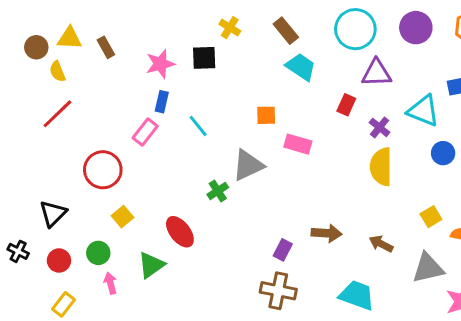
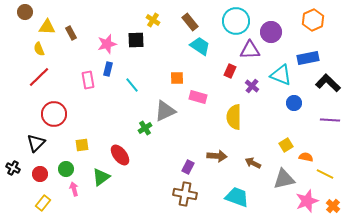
purple circle: (416, 28) -> (271, 32), moved
brown circle: (36, 47) -> (25, 12), moved
pink rectangle: (145, 132) -> (88, 80), moved, turned -48
yellow semicircle: (381, 167) -> (234, 117), moved
red circle: (103, 170) -> (54, 114), moved
yellow square: (122, 217) -> (82, 145), turned 32

